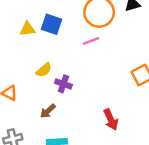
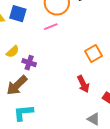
brown arrow: (48, 111) -> (17, 85), size x1.6
red arrow: (111, 120) -> (83, 84), moved

